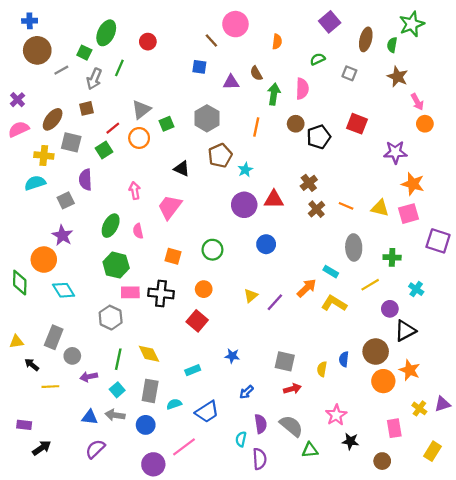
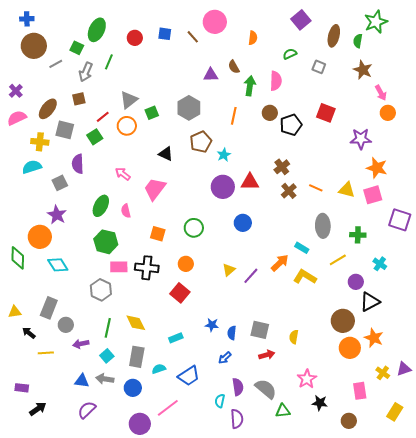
blue square: (199, 67) -> (165, 34), moved
pink arrow: (135, 191) -> (123, 174), turned -42
blue semicircle: (344, 359) -> (232, 333), moved

